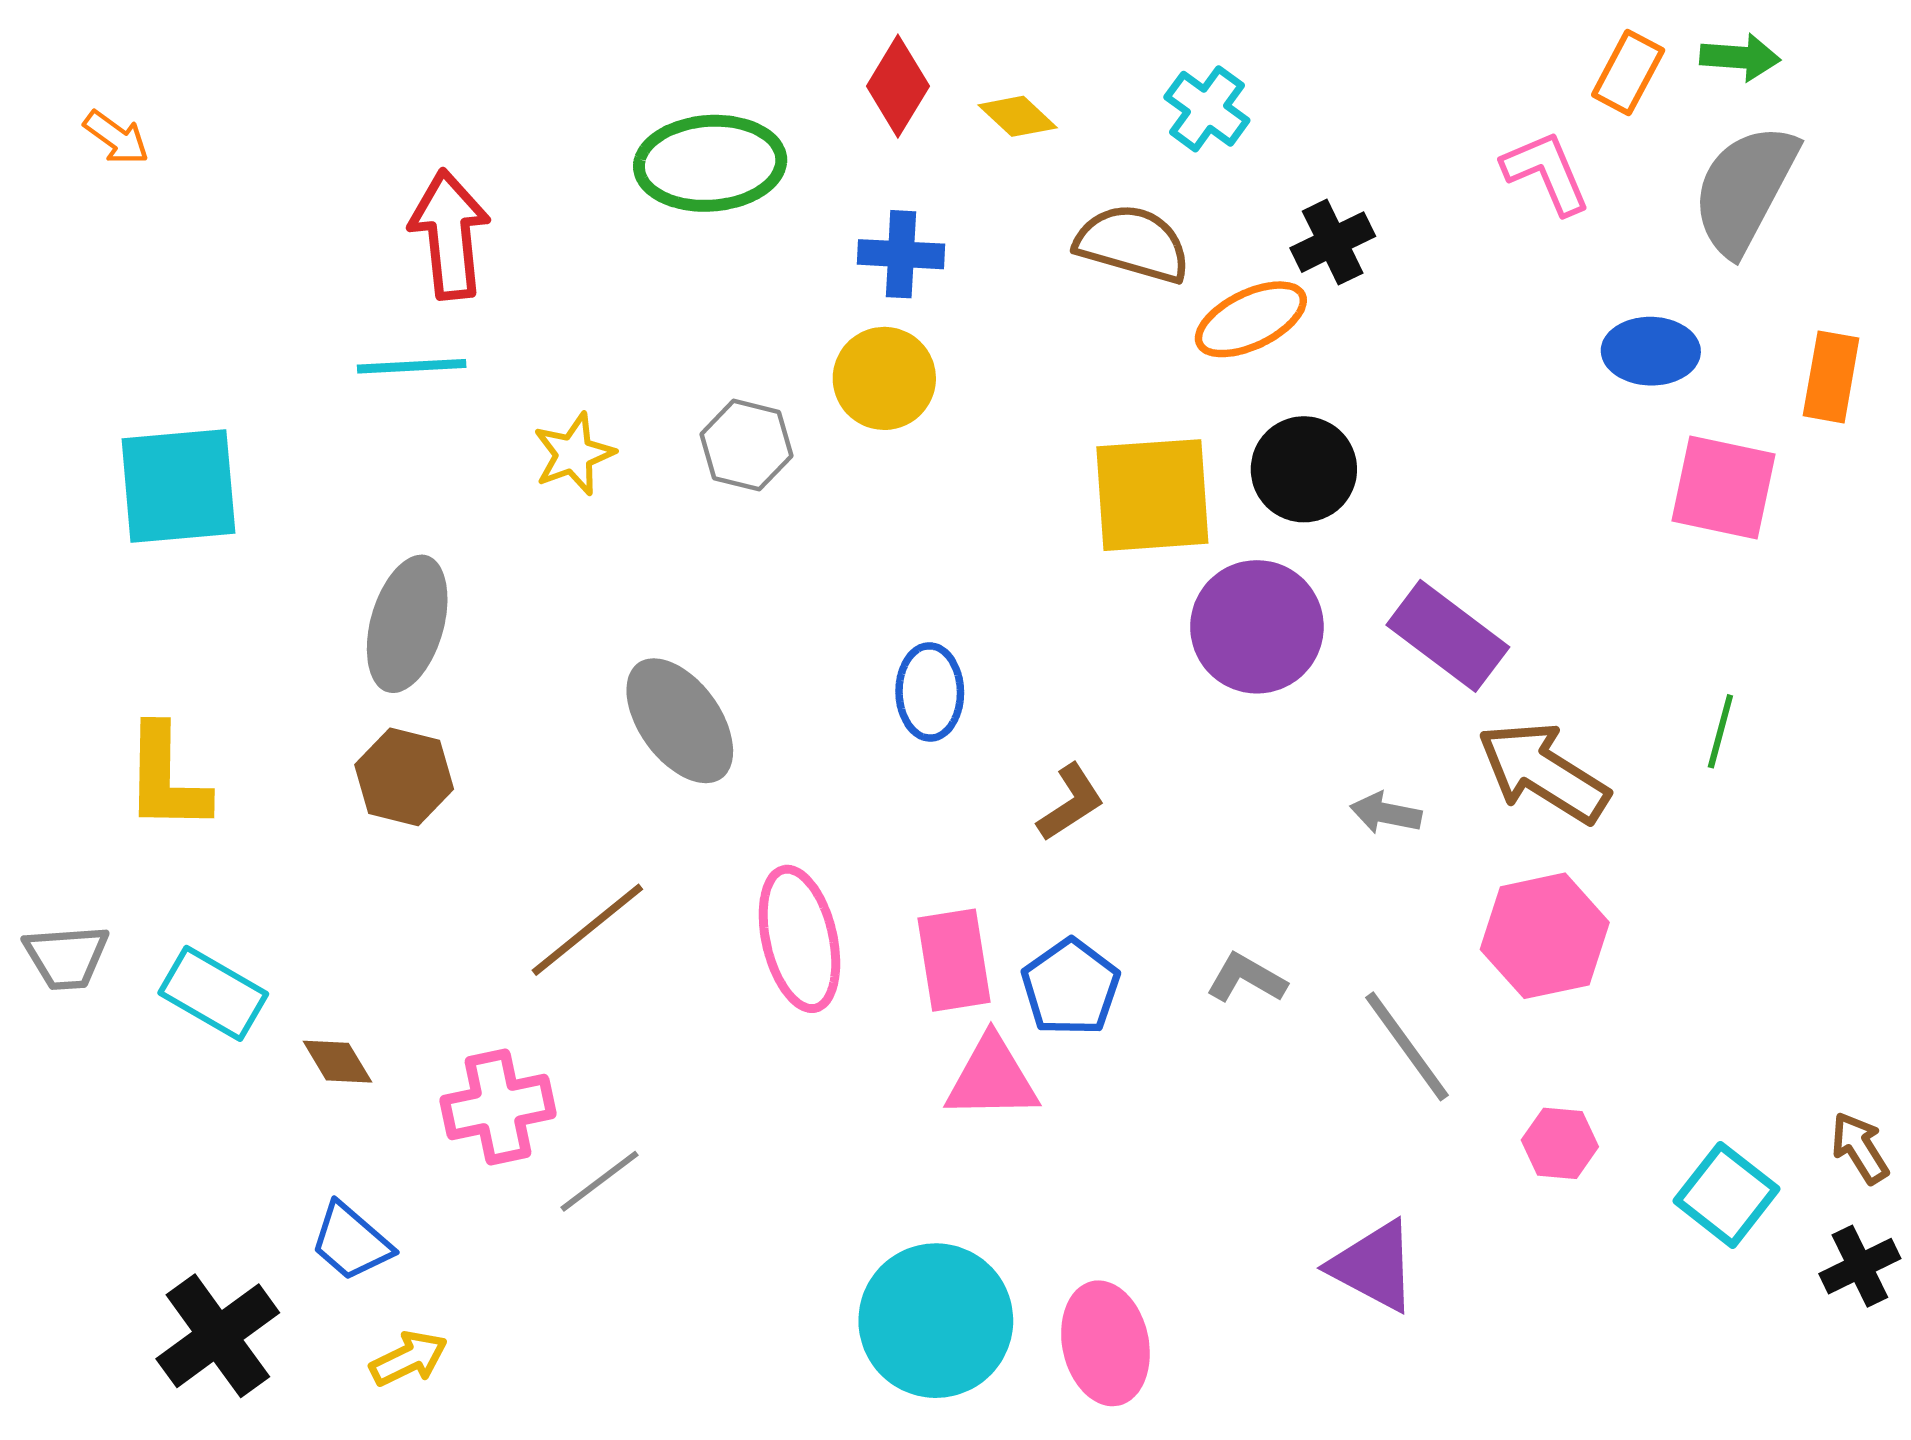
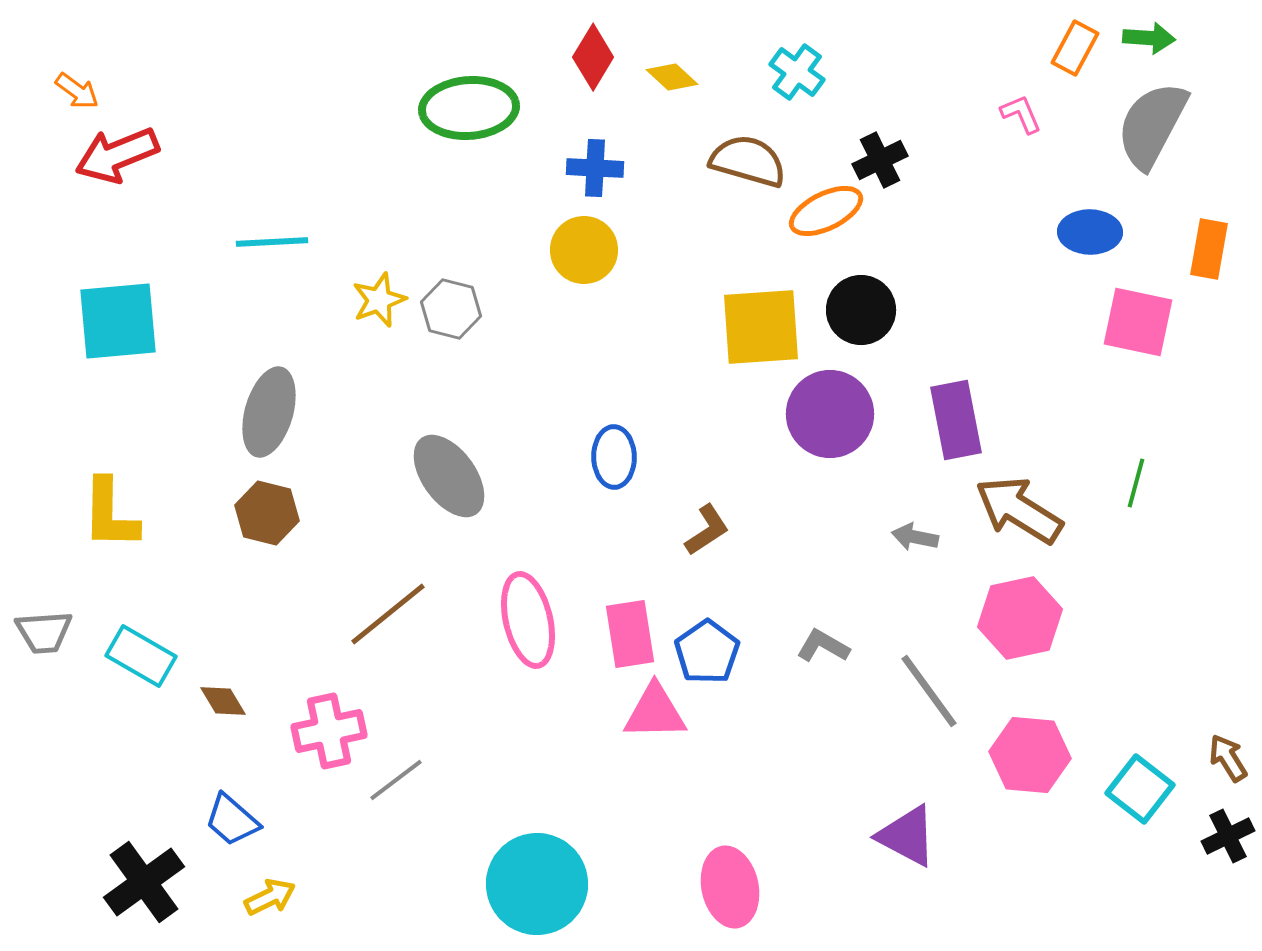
pink L-shape: (1546, 172) -> (1021, 114), size x0.7
red arrow: (450, 235) -> (117, 155), moved, turned -106
gray hexagon: (746, 445) -> (451, 309), moved
purple rectangle: (1448, 636) -> (956, 420), turned 42
pink hexagon: (1560, 1143) -> (1030, 755), size x1.6
cyan circle: (936, 1321) -> (537, 884), moved

